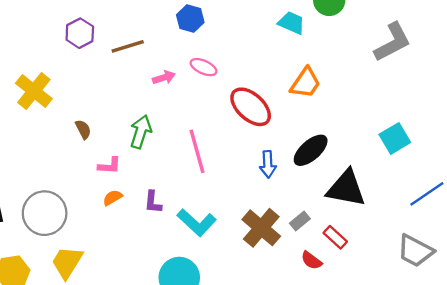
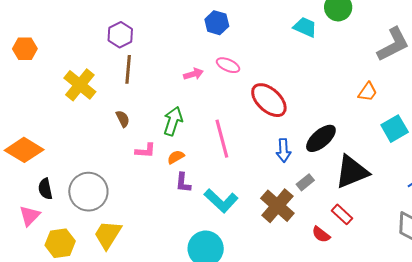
brown line: (128, 46) -> (128, 69), moved, turned -68
orange trapezoid: (305, 83) -> (368, 92), moved, size x0.7
black triangle: (346, 188) -> (352, 172), turned -33
orange semicircle: (113, 198) -> (176, 157), moved
gray rectangle: (300, 221) -> (305, 182), moved

